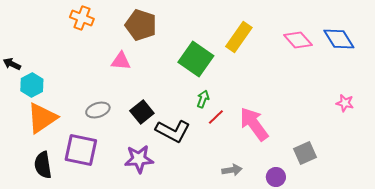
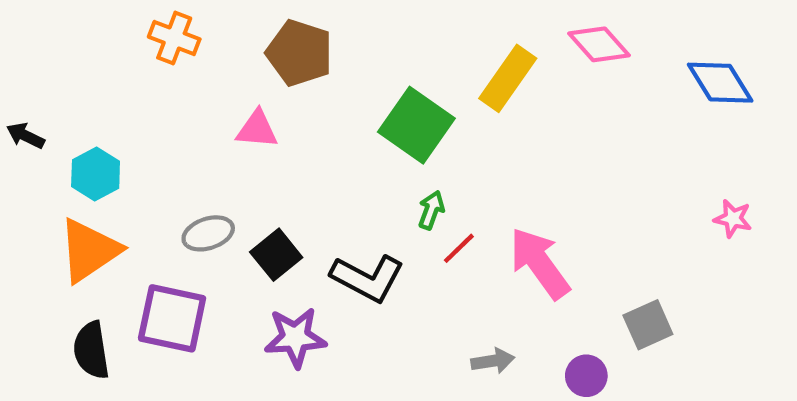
pink diamond: (298, 40) -> (599, 44), moved
cyan hexagon: (32, 85) -> (96, 174), moved
black square: (142, 112) -> (276, 255), moved

